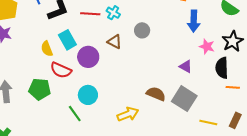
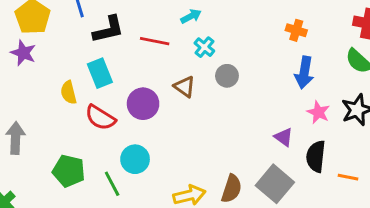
cyan cross: (113, 13) -> (204, 47), moved
cyan rectangle: (67, 40) -> (100, 73), moved
yellow semicircle: (47, 49) -> (69, 92), moved
black semicircle: (222, 68) -> (316, 156), moved
green pentagon: (40, 89) -> (69, 171), moved
brown semicircle: (156, 94) -> (232, 189), moved, turned 78

